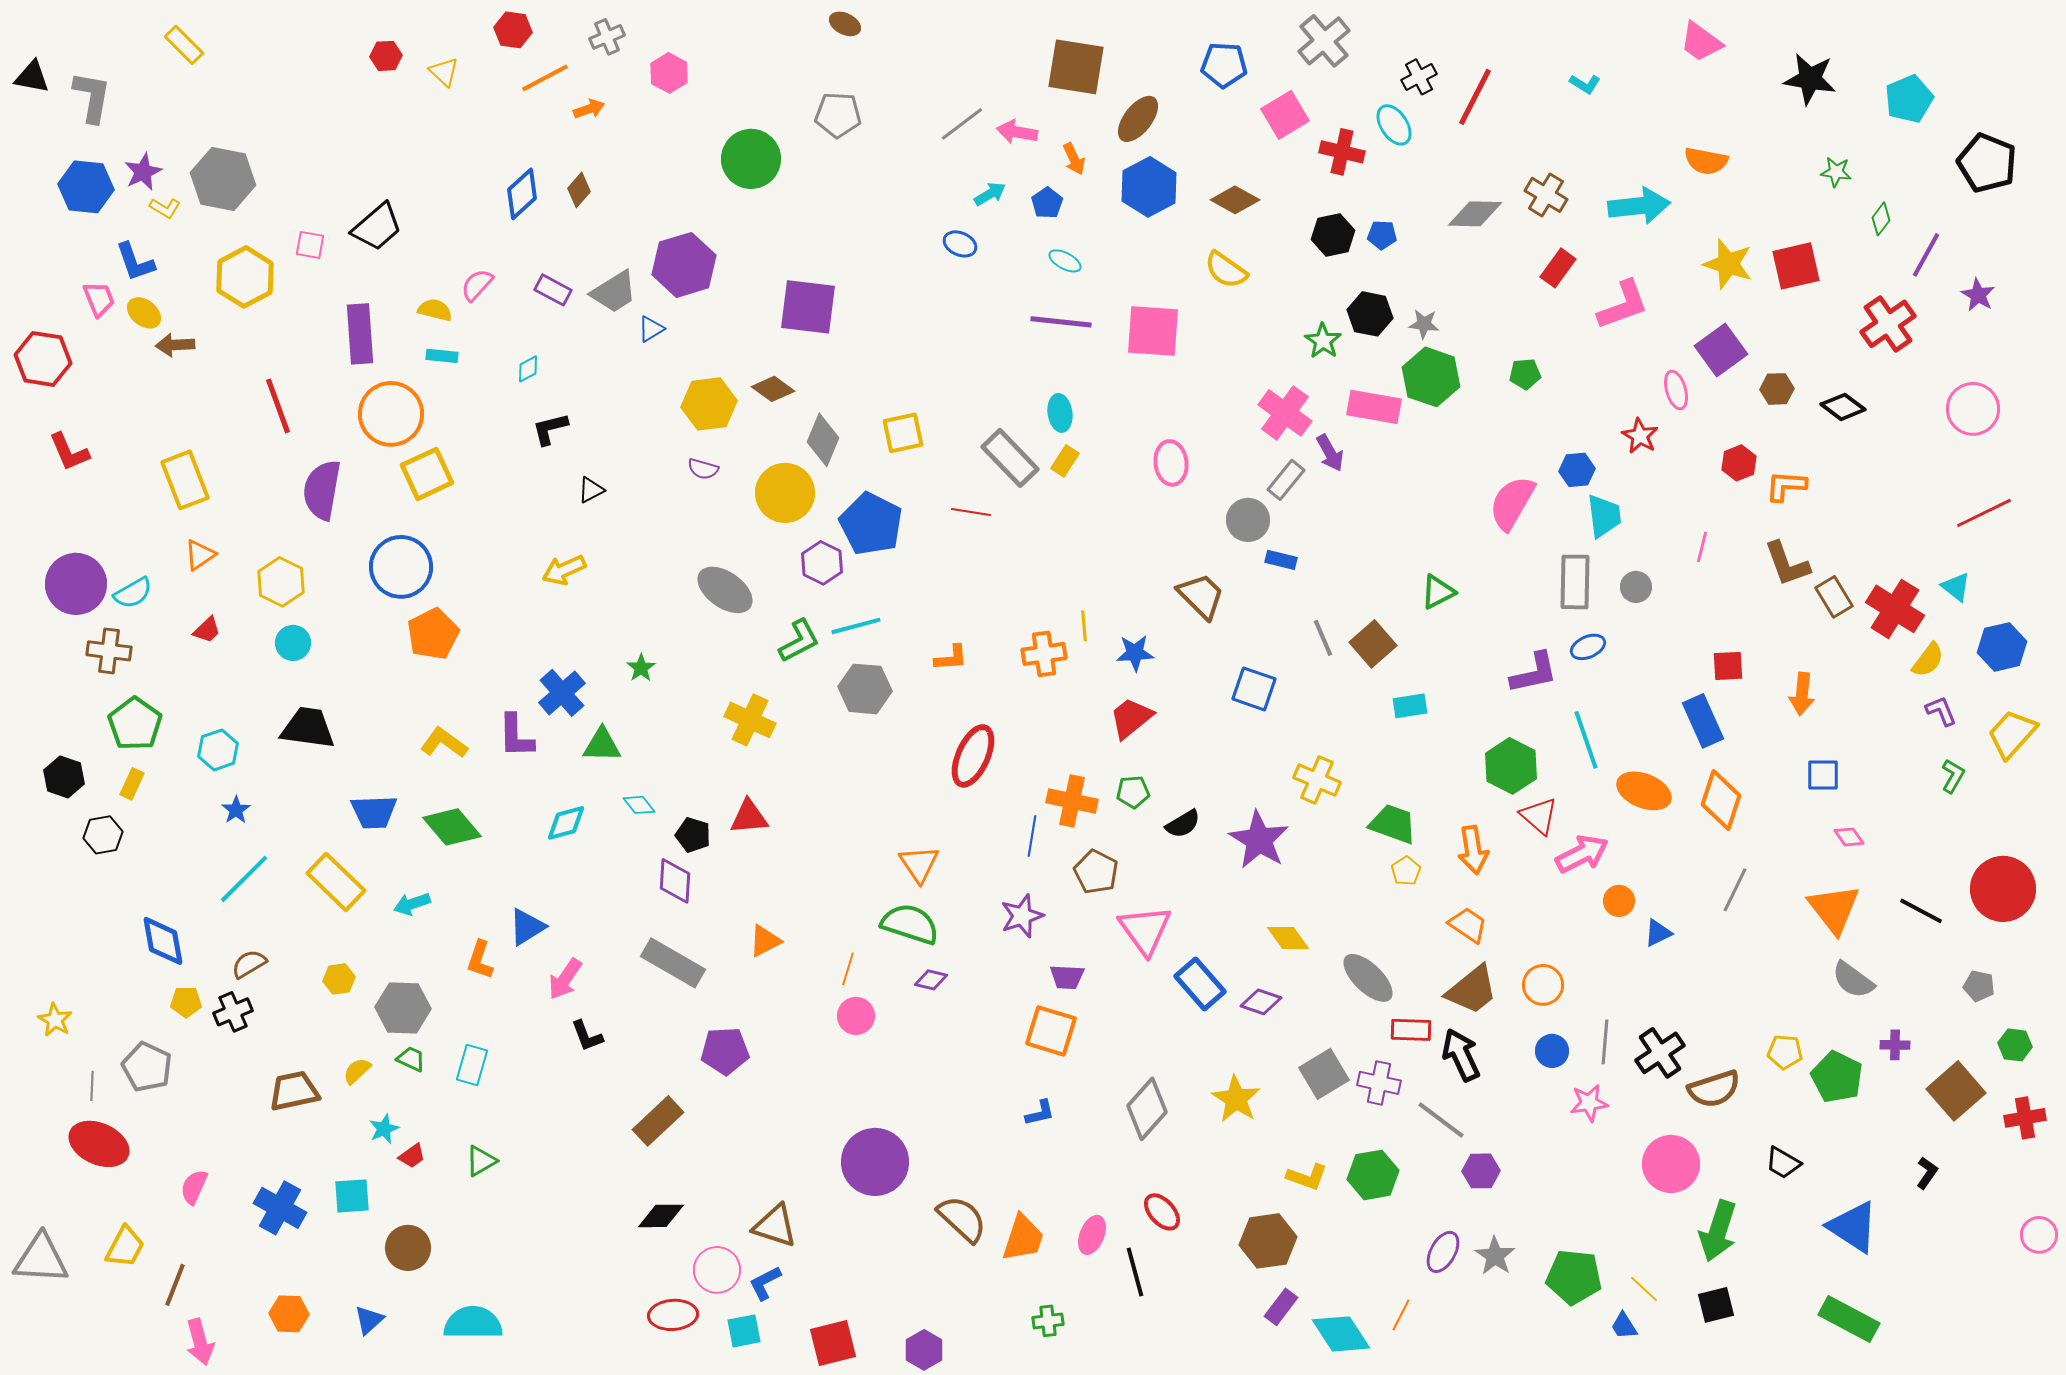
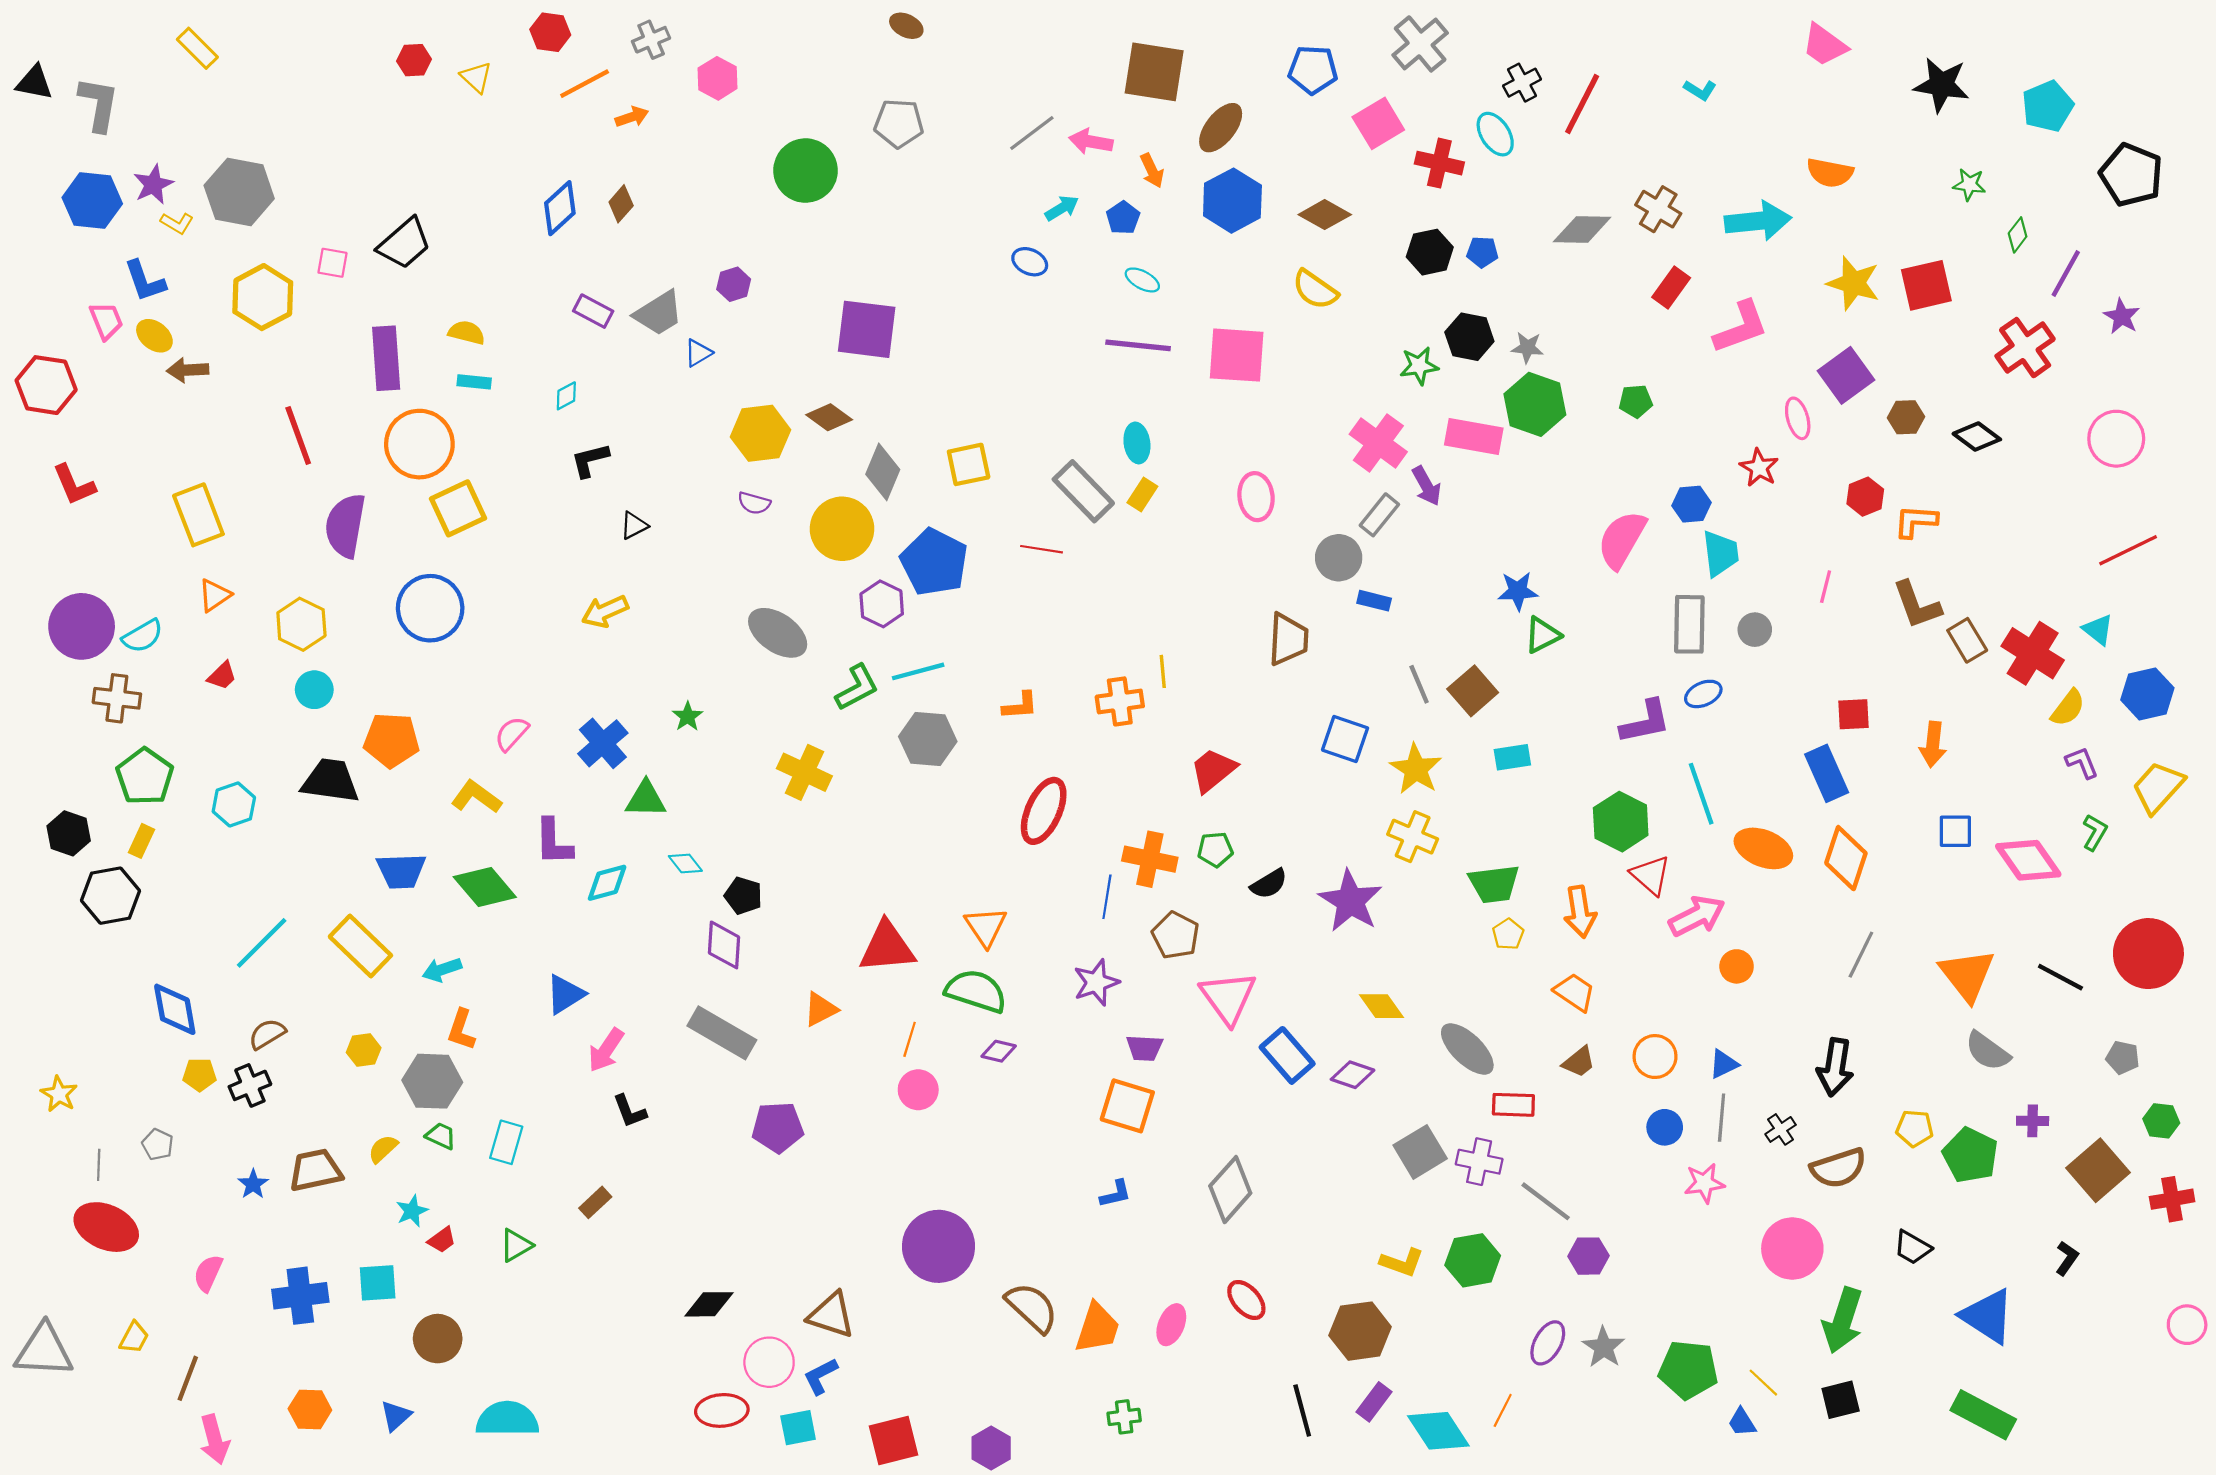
purple hexagon: (684, 265) -> (734, 284), size x0.5
pink semicircle: (477, 285) -> (512, 734), moved
green star: (1323, 341) -> (1419, 366), turned 30
brown trapezoid: (1201, 596) -> (1288, 639), turned 48
orange pentagon: (433, 634) -> (392, 740), moved, turned 30
blue star: (1135, 653) -> (1518, 591), moved
purple L-shape: (516, 736) -> (553, 842), moved
blue star: (236, 810) -> (253, 1184), moved
red triangle: (749, 817) -> (887, 947), moved, size x1.4
green trapezoid: (1393, 824) -> (1494, 884), turned 153
black hexagon: (103, 835) -> (110, 896), size x1.4
pink diamond: (1849, 837) -> (2028, 860), moved, size x2.0
blue triangle: (1658, 933) -> (1724, 1064), moved
orange L-shape: (480, 960) -> (461, 1030), moved
brown trapezoid: (1472, 990) -> (1579, 1062), size x0.6
black cross: (1660, 1053) -> (1781, 1129), size x0.6
black arrow: (1461, 1055) -> (1835, 1067), moved, turned -146
gray pentagon: (147, 1067) -> (158, 1144), size x0.6
yellow star: (1236, 1099) -> (1416, 769), moved
brown rectangle: (658, 1121) -> (595, 1202), moved, size x0.6
blue cross: (280, 1208) -> (300, 1296), turned -36
yellow trapezoid: (125, 1247) -> (134, 1338), size x0.7
black line: (1135, 1272) -> (1302, 1410), moved

